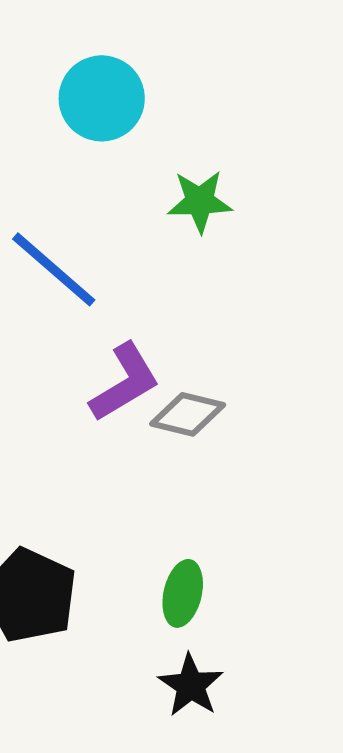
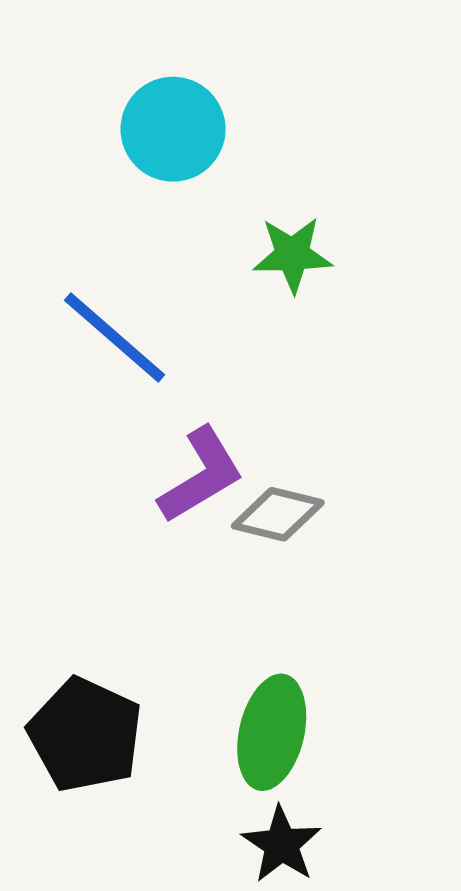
green ellipse: (183, 593) -> (272, 732), size x1.4

